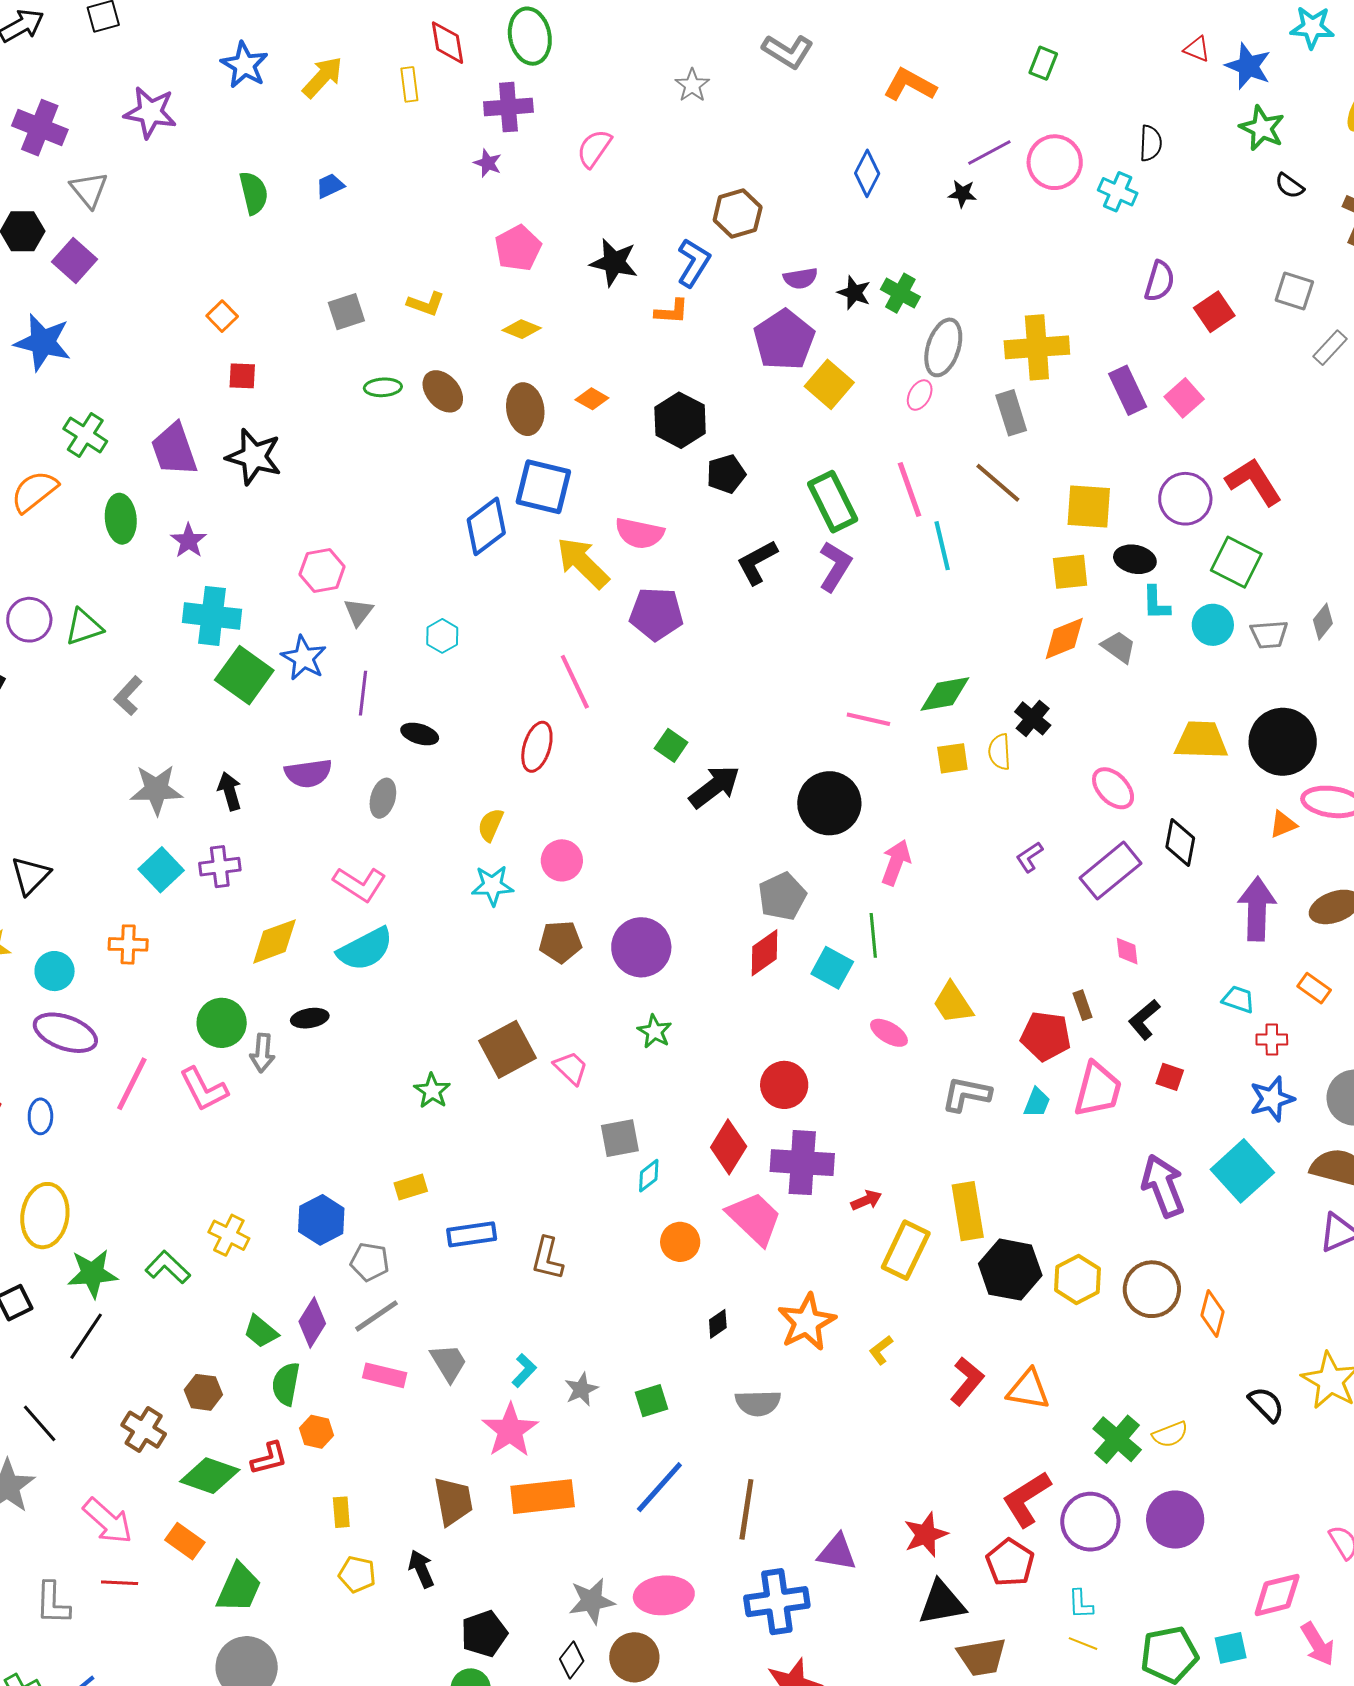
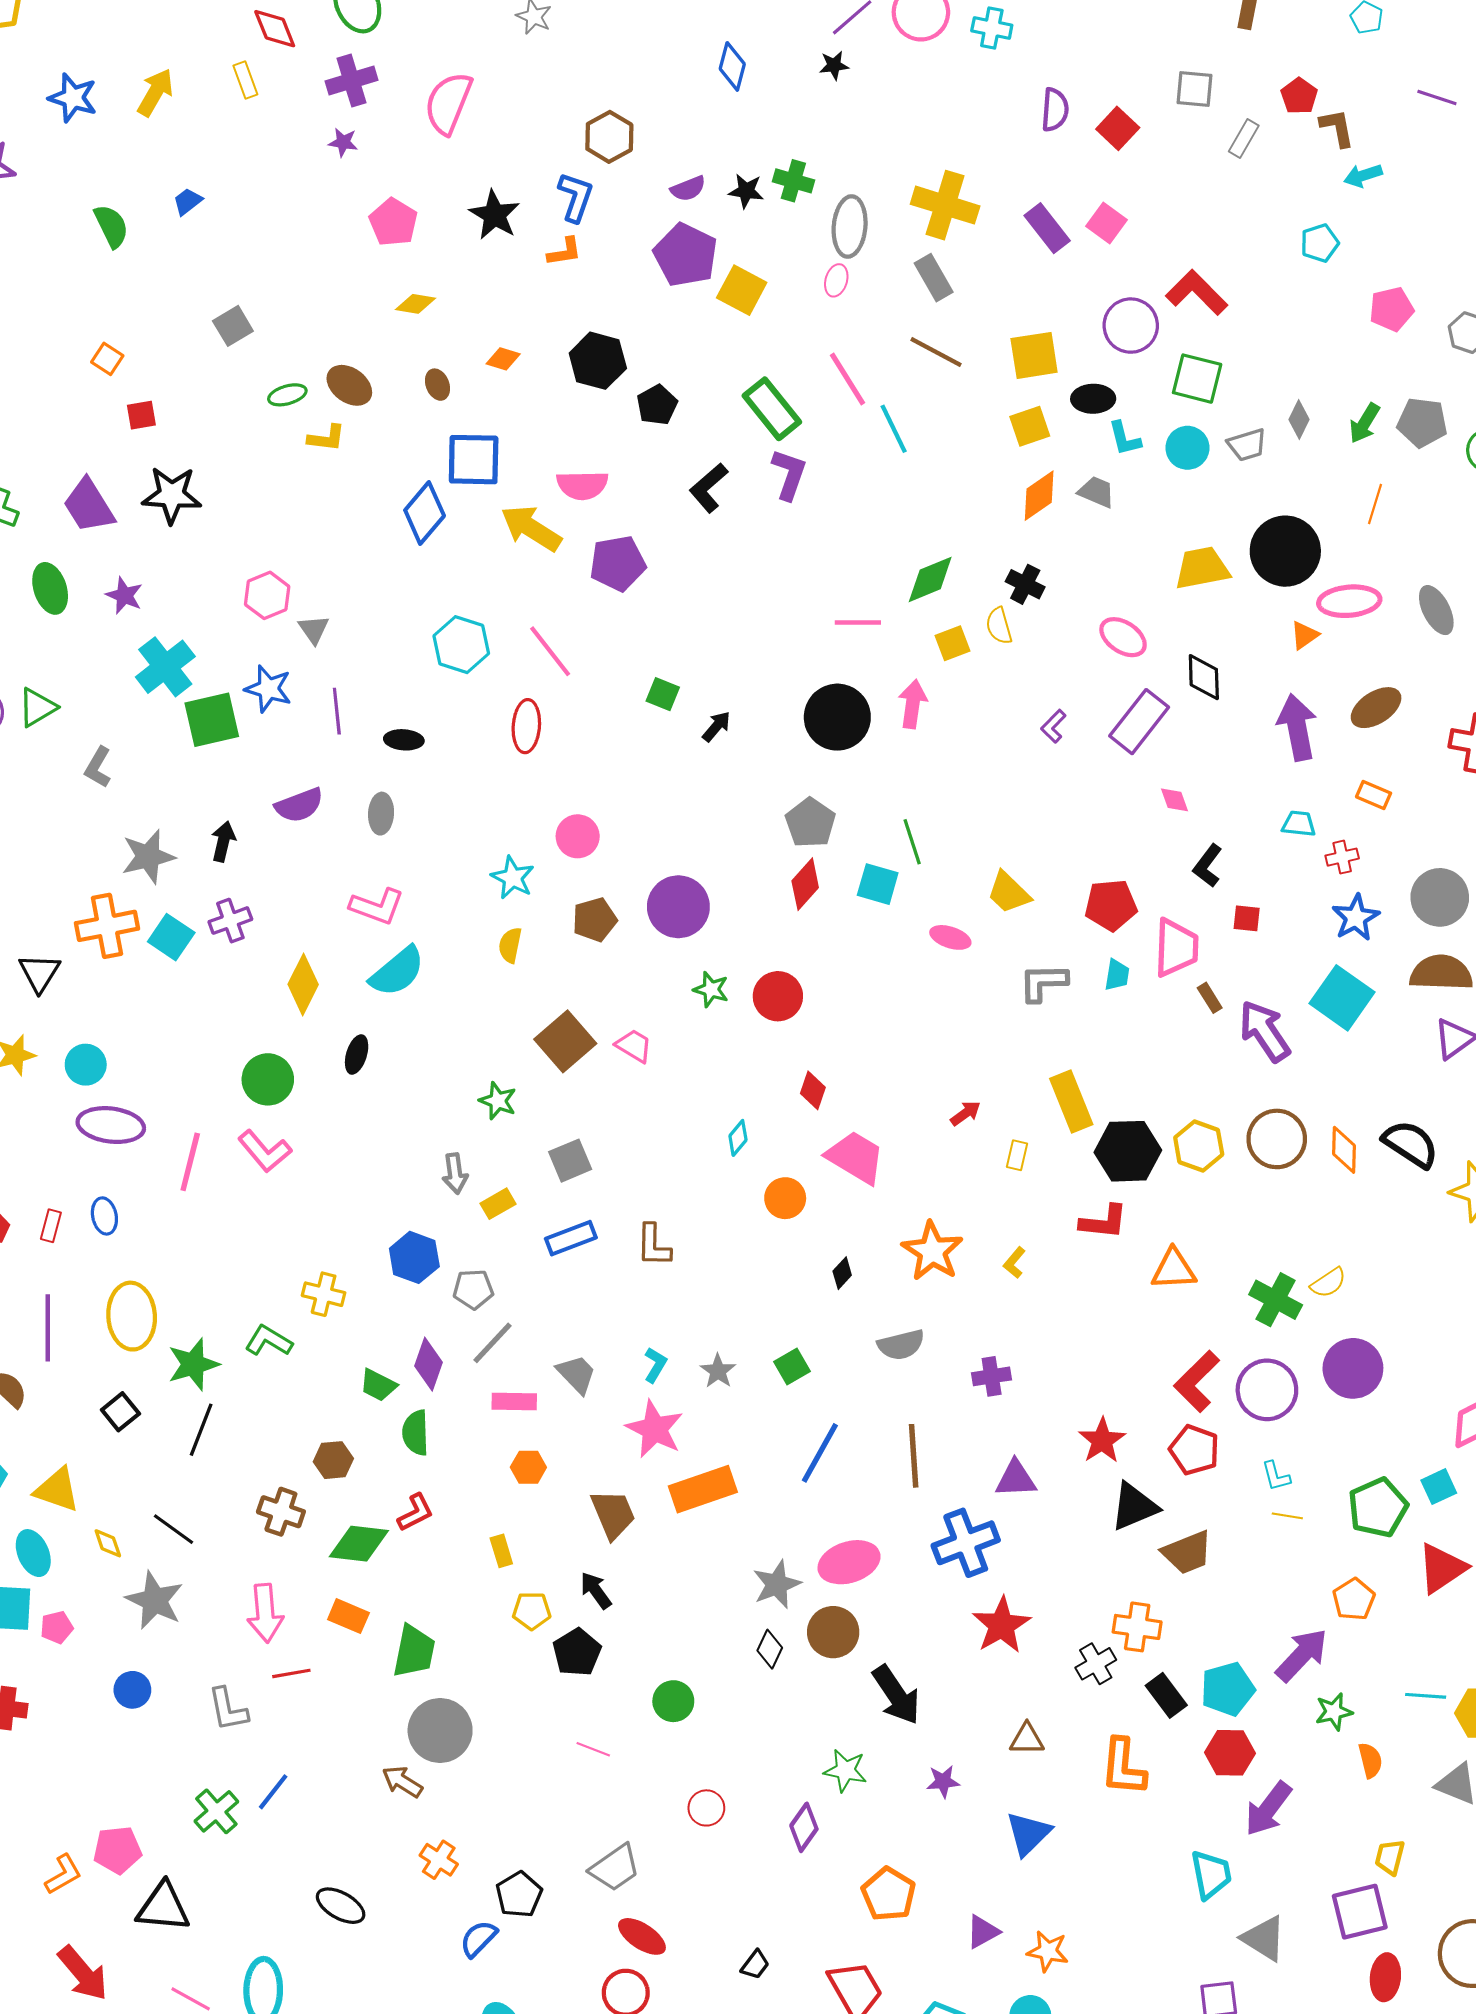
pink semicircle: (594, 148) -> (448, 103), size x1.5
black star: (614, 262) -> (495, 215), turned 30
yellow L-shape: (426, 304) -> (326, 438), moved
yellow cross: (1037, 347) -> (945, 205), turned 34
brown ellipse: (525, 409) -> (437, 385), size x0.6
cyan cross: (212, 616) -> (165, 667), turned -32
cyan hexagon: (442, 636) -> (461, 645), moved, size x1.6
green square: (244, 675) -> (212, 720), turned -36
black arrow: (715, 787) -> (716, 726), size x0.6
black arrow: (230, 791) -> (223, 841), turned 42
yellow semicircle: (491, 825) -> (510, 945), moved
pink arrow: (896, 862) -> (913, 704), moved
cyan star: (492, 886) -> (513, 878), turned -30
yellow diamond: (274, 941) -> (303, 984), turned -30
orange cross: (128, 944) -> (107, 926), moved, size x1.5
brown rectangle: (1083, 1005) -> (1210, 998), moved
black ellipse: (310, 1018) -> (357, 1054), turned -51
gray arrow: (262, 1053) -> (455, 1173), moved
red circle: (784, 1085) -> (778, 996), moved
gray square: (620, 1138) -> (570, 1161), moved
red diamond: (729, 1147) -> (813, 1090), size x0.7
purple cross: (802, 1163) -> (992, 1376), moved, size x0.6
yellow rectangle: (906, 1250) -> (1017, 1155), size x0.5
red L-shape: (967, 1381) -> (1104, 1222), moved, turned 69
black semicircle: (1266, 1404) -> (1411, 1144), moved, size x1.4
orange hexagon: (317, 1432) -> (528, 1467), moved
pink arrow: (108, 1521) -> (265, 1613), turned 56
black pentagon: (484, 1634) -> (577, 1652), moved

